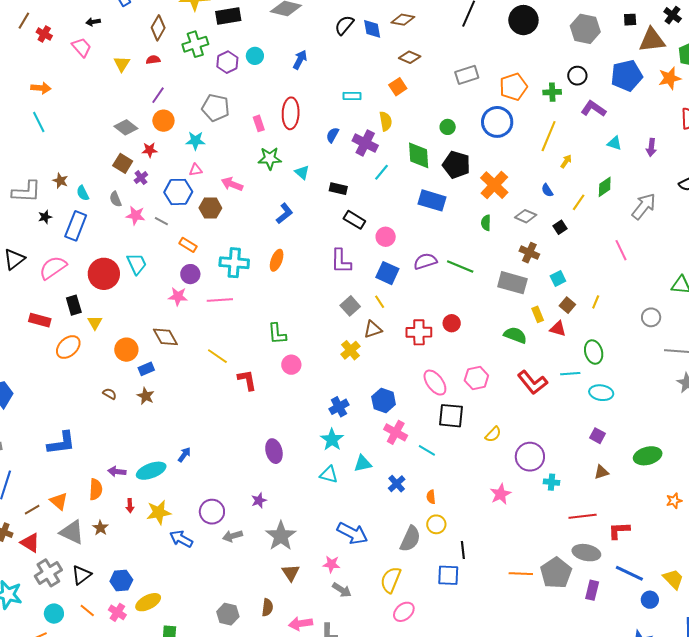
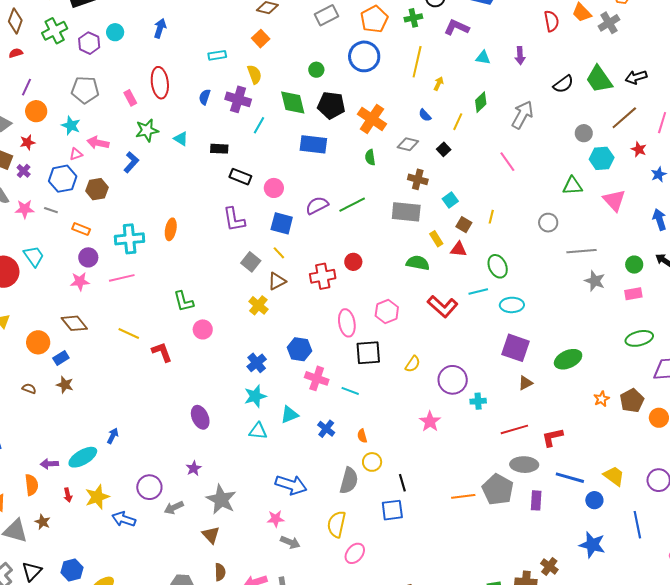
cyan star: (195, 141) -> (71, 126), turned 30
pink arrow: (232, 184) -> (98, 143), moved
blue L-shape: (284, 213) -> (131, 162), moved
green line: (460, 266) -> (352, 205), turned -40
pink ellipse: (435, 383) -> (347, 323), turned 36
purple square: (598, 436) -> (516, 348), size x1.8
cyan star: (332, 440) -> (255, 396), turned 30
brown triangle: (291, 573) -> (211, 535), moved

